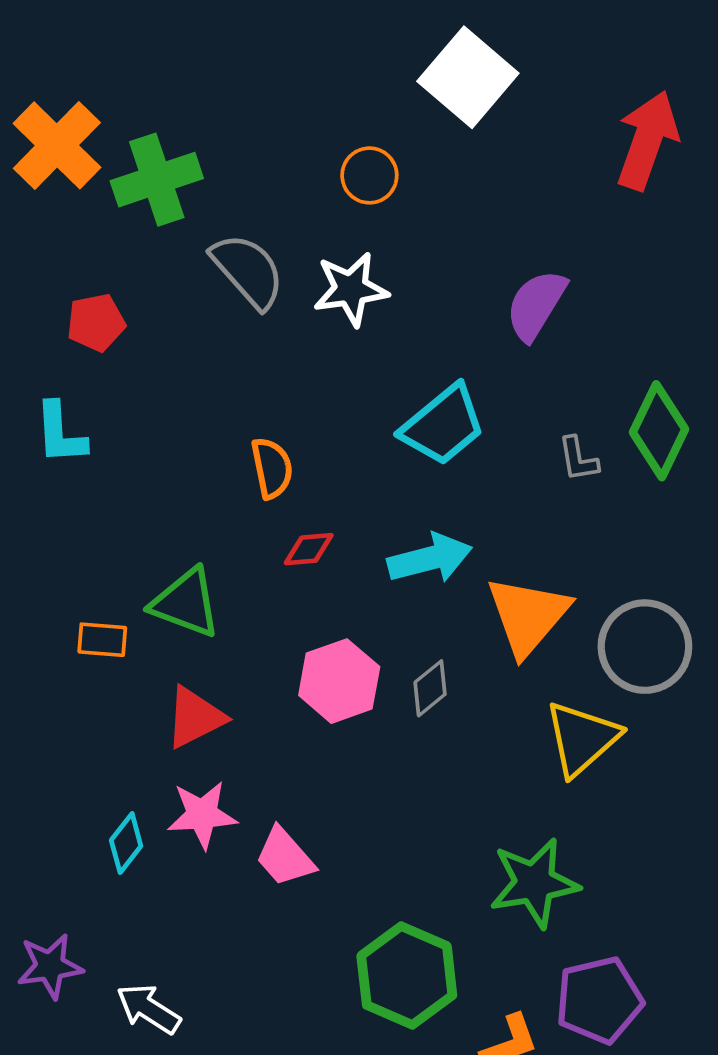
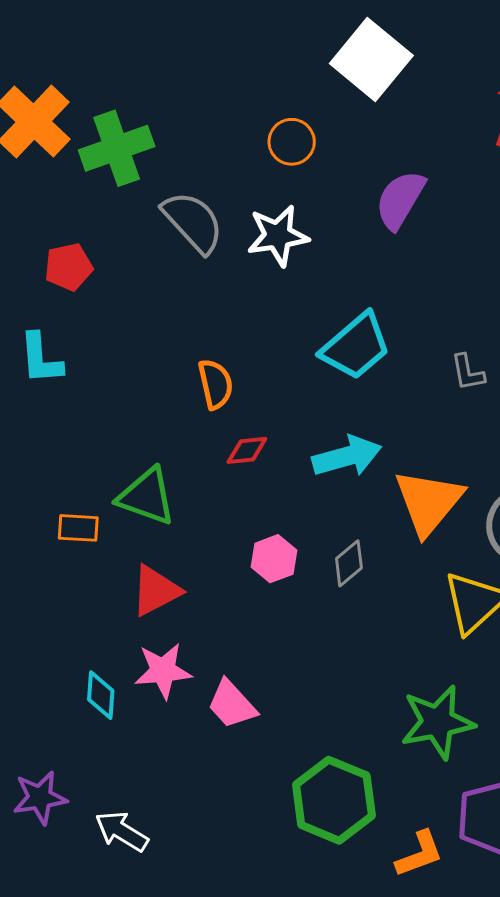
purple semicircle: (536, 305) -> (400, 200), moved
pink hexagon: (339, 681) -> (274, 559), size x0.7
cyan diamond: (126, 843) -> (101, 695), turned -33

